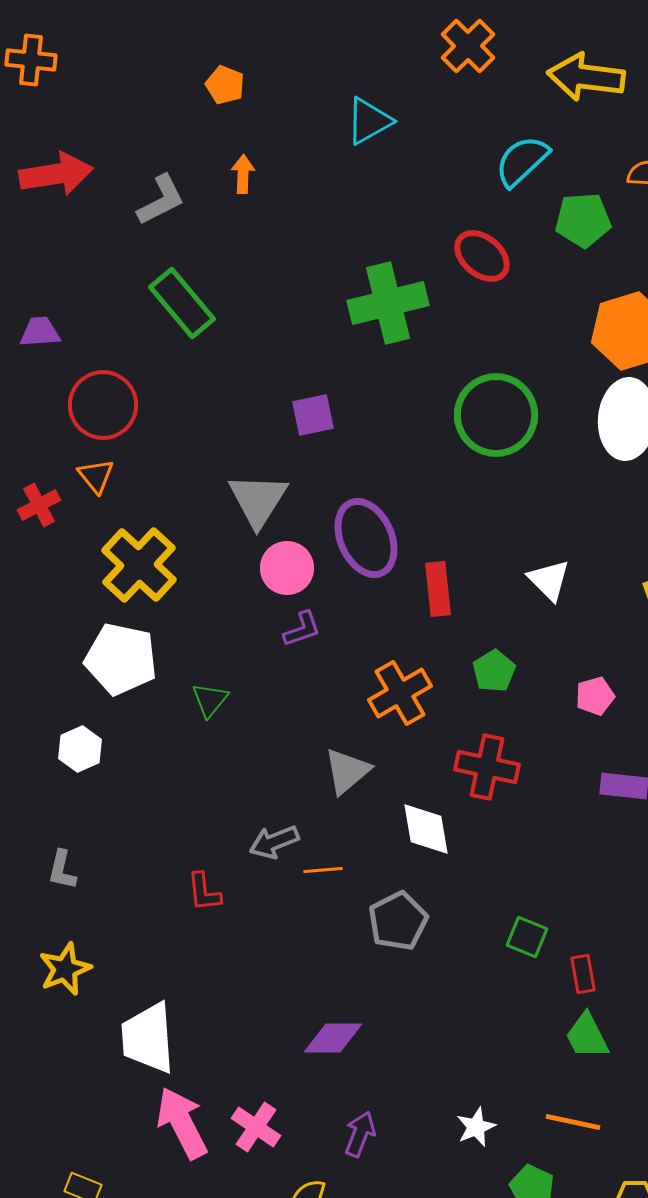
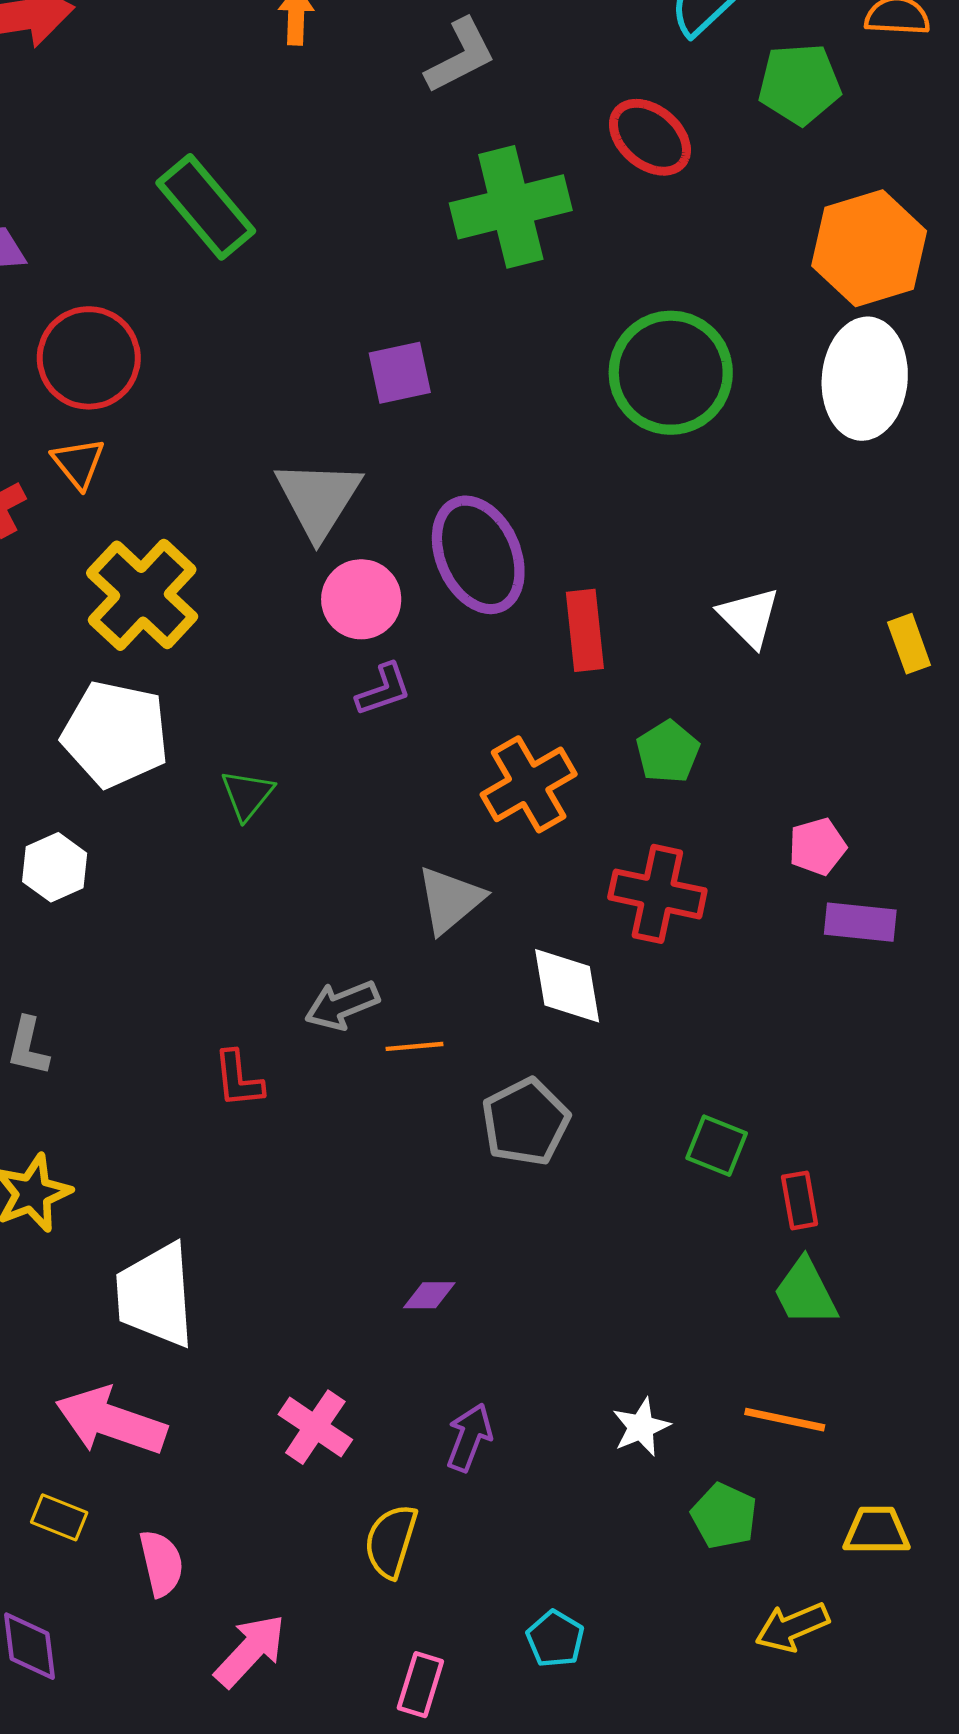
gray L-shape: (161, 200) -> (460, 56), moved
pink pentagon: (595, 696) -> (817, 847), moved
purple diamond: (333, 1038) -> (429, 1295), size x0.6
pink arrow: (182, 1123) -> (111, 1421), moved, turned -44

